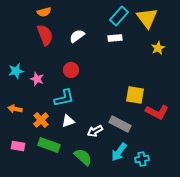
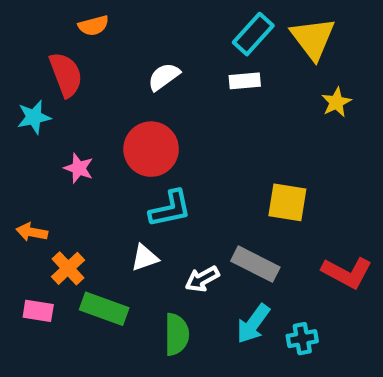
red semicircle: (45, 35) -> (66, 75), moved
red circle: (71, 70) -> (151, 149), size x1.6
cyan star: (16, 71) -> (34, 117), moved
cyan L-shape: (64, 98) -> (170, 209), moved
red L-shape: (157, 112) -> (347, 273), moved
orange cross: (41, 120) -> (68, 268), moved
green semicircle: (83, 157) -> (177, 334), turned 48

